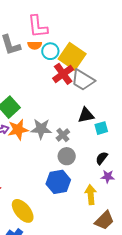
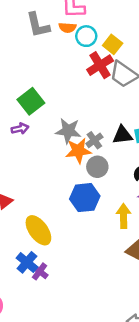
yellow square: (72, 56) -> (113, 44), size x0.6
black triangle: (86, 115) -> (122, 135), moved
orange star: (18, 130) -> (78, 151), moved

